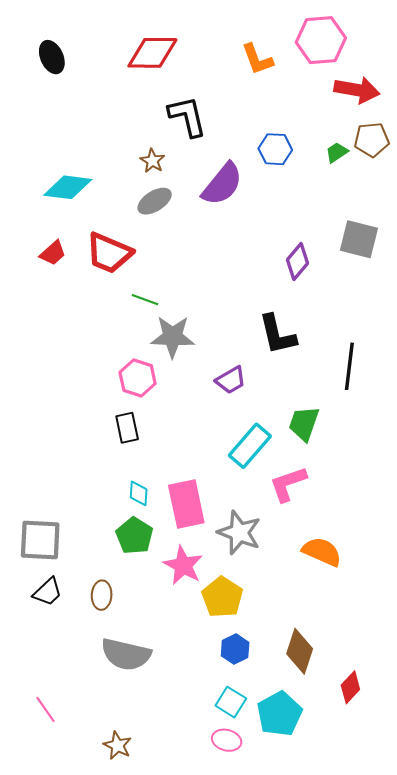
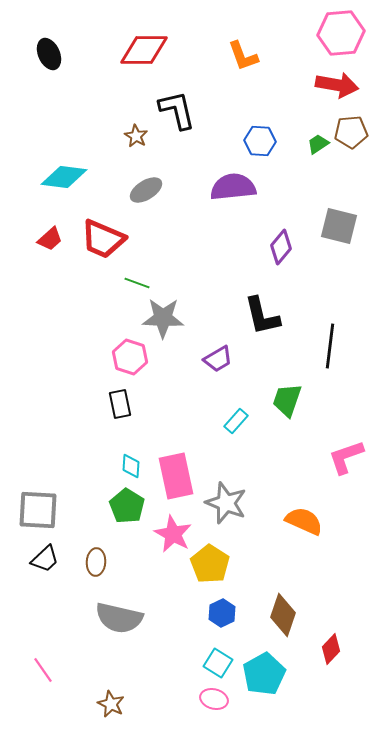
pink hexagon: (321, 40) -> (341, 33), moved
brown star: (152, 161) -> (136, 136), moved
purple semicircle: (222, 184) -> (233, 187), moved, turned -135
cyan rectangle: (250, 446) -> (236, 421), size x0.6
pink L-shape: (288, 484) -> (346, 457), moved

